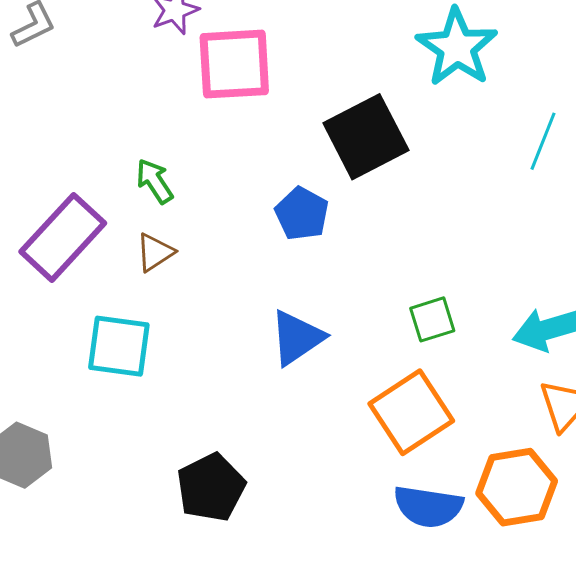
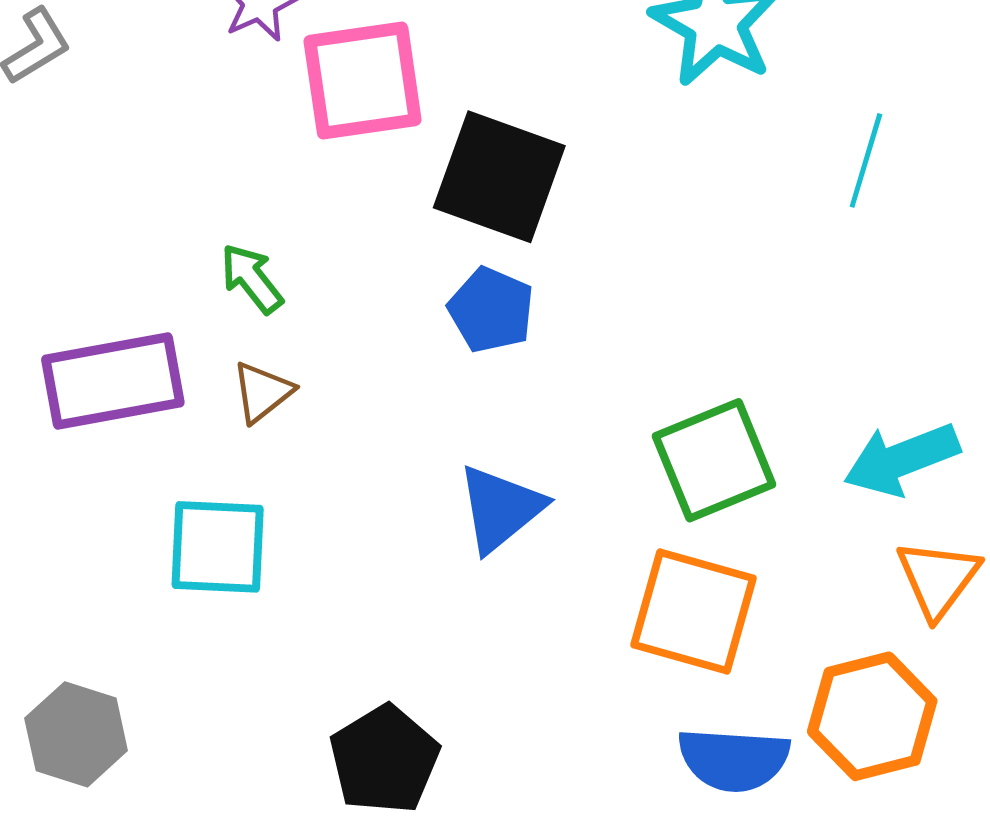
black square: (366, 137) -> (499, 177), moved, turned -38
purple rectangle: (63, 237) -> (113, 381), turned 42
green square: (432, 319) -> (714, 460), size x1.6
orange square: (411, 412) -> (693, 611), turned -36

